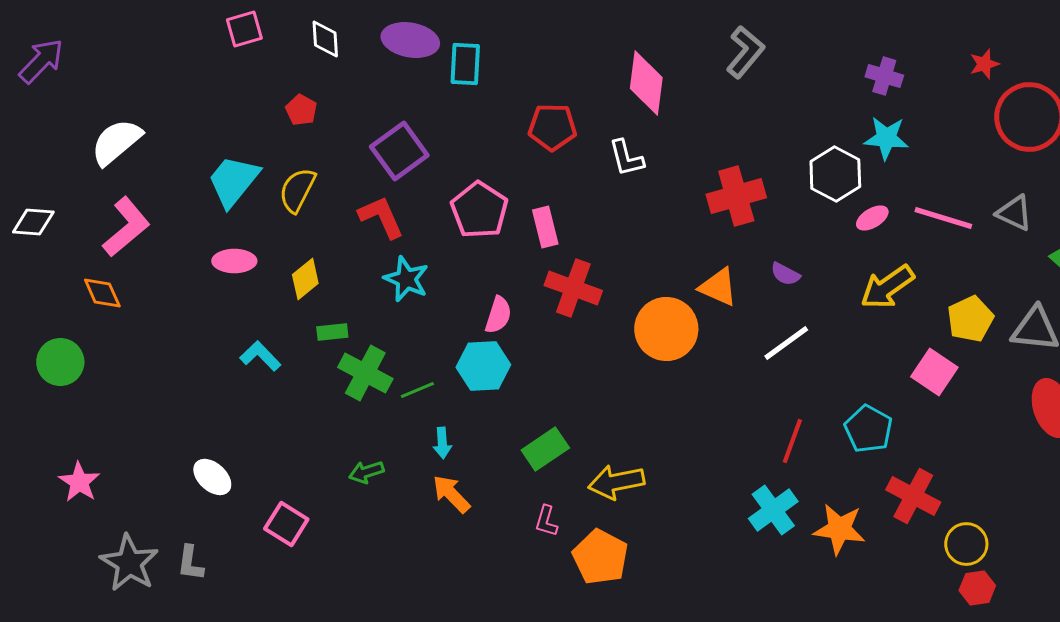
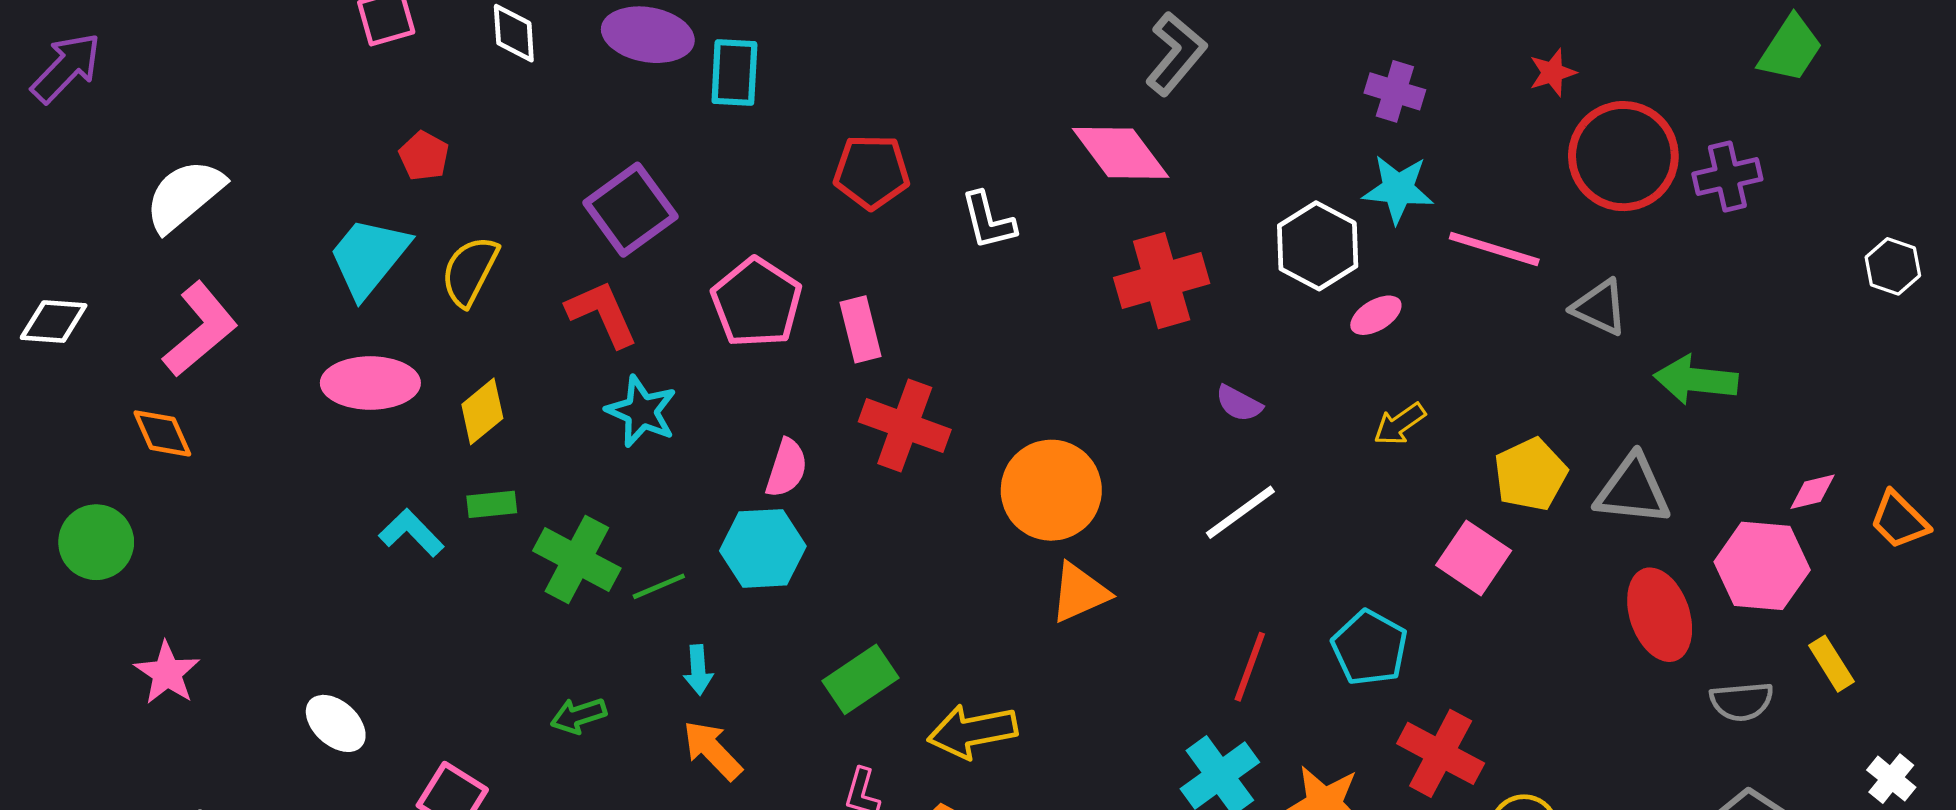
pink diamond: (646, 83) -> (1121, 153), moved, turned -44
red pentagon: (301, 110) -> (424, 156), moved
pink line: (943, 218) -> (1494, 249), moved
pink ellipse: (234, 261) -> (370, 383), size x1.4
orange triangle: (718, 287) -> (1080, 593), moved, turned -48
yellow arrow: (887, 287) -> (1400, 424), size x0.6
green rectangle: (332, 332) -> (492, 504), moved
pink star: (79, 482) -> (167, 673), moved

